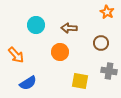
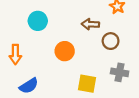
brown arrow: (69, 28) -> (90, 24), moved
orange arrow: (16, 55) -> (15, 54), turned 42

